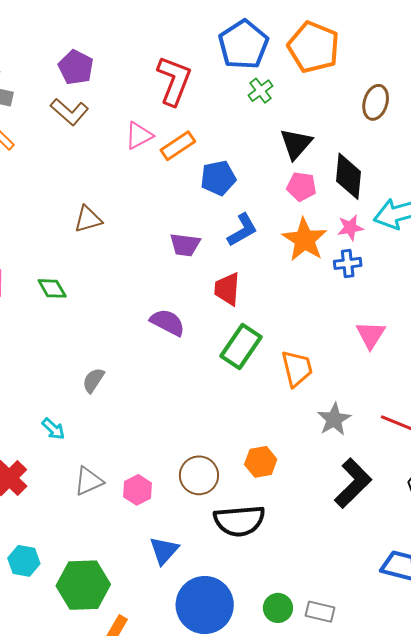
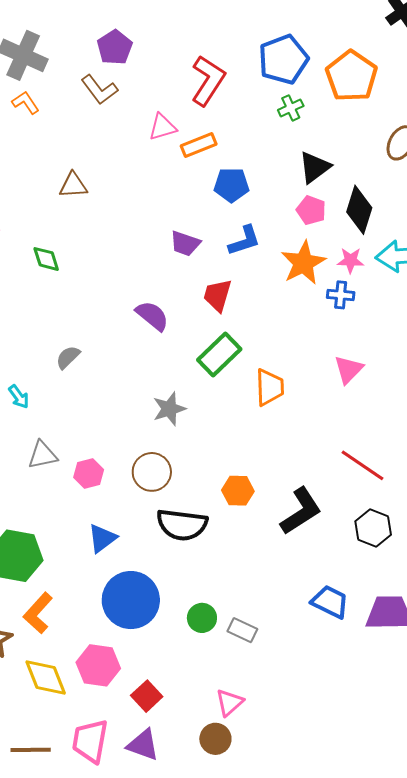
brown triangle: (88, 219) -> (73, 185), moved
gray star: (334, 419) -> (169, 409), moved
orange hexagon: (261, 462) -> (238, 491), moved

